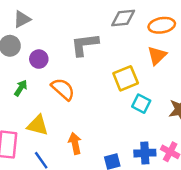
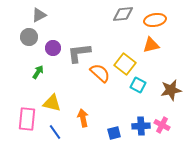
gray L-shape: (85, 45) -> (79, 53), moved
orange triangle: (157, 55) -> (151, 45), turned 30
yellow square: (126, 78) -> (125, 64), turned -30
orange semicircle: (63, 89) -> (100, 73), moved

